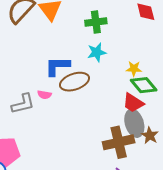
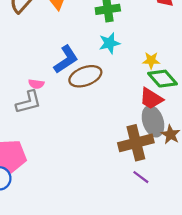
blue L-shape: (57, 66) -> (66, 59), turned 148
pink semicircle: (44, 95) -> (36, 84), moved

